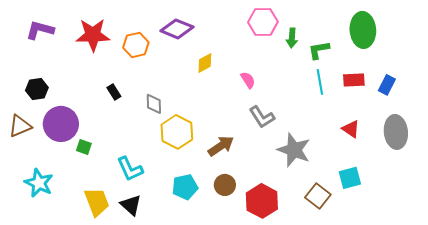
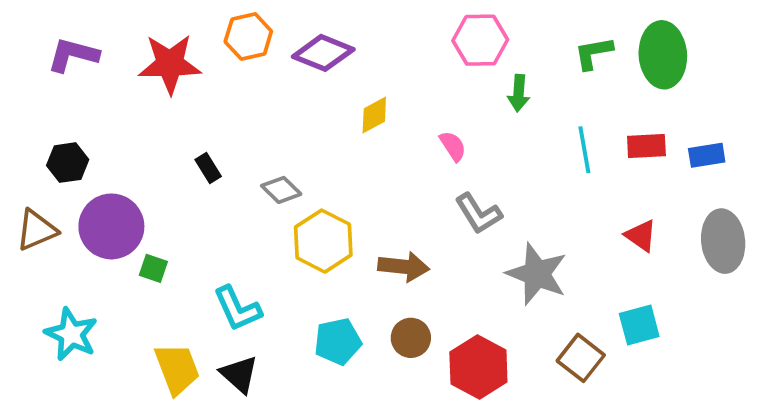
green arrow: (292, 38) -> (519, 93), moved
orange hexagon: (136, 45) -> (248, 37), moved
green L-shape: (319, 50) -> (593, 53), moved
blue rectangle: (387, 85) -> (707, 155), turned 54
gray diamond: (154, 104) -> (281, 190), turned -45
brown arrow: (221, 146) -> (404, 267), turned 40

